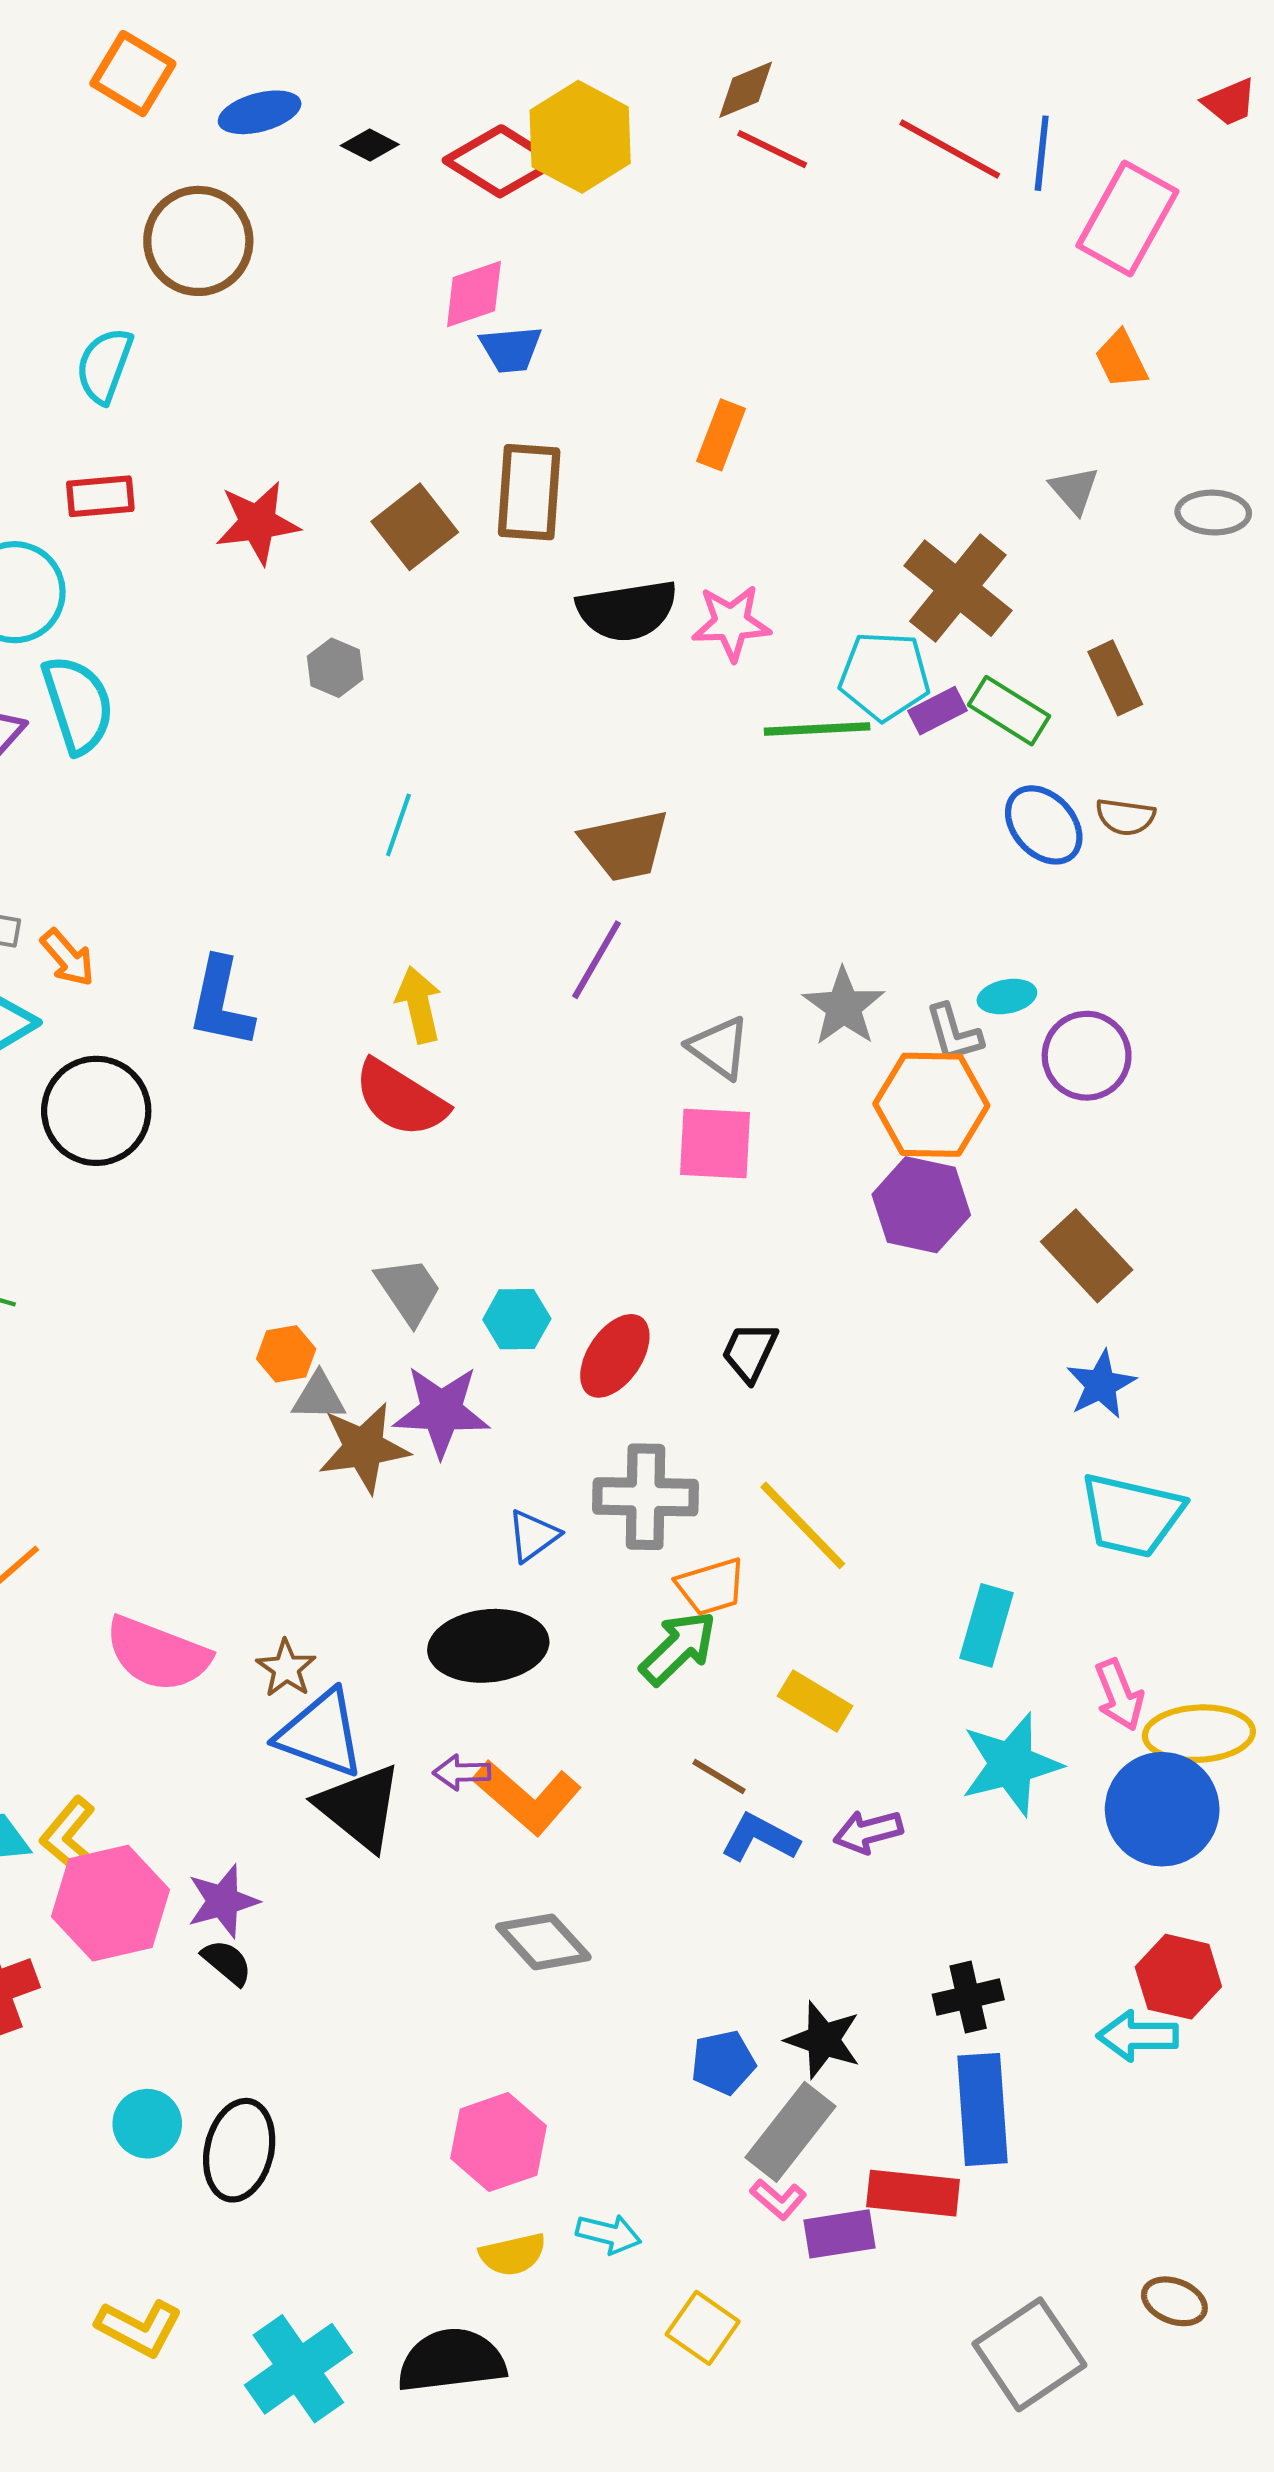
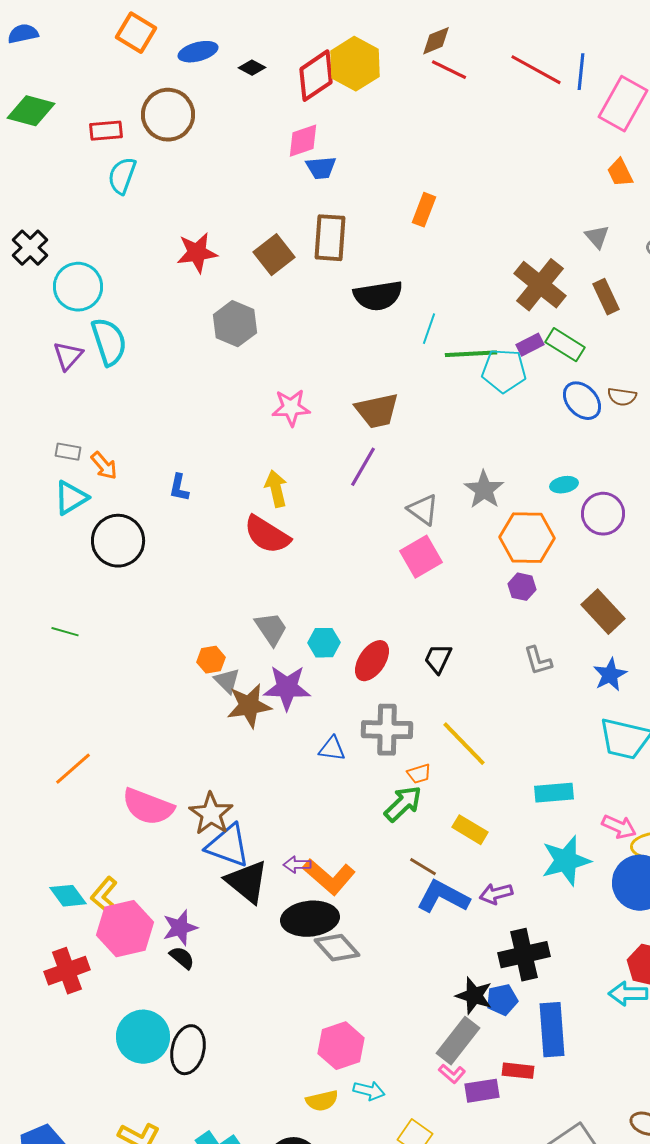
red diamond: (501, 161) -> (316, 76), turned -66
red rectangle: (100, 496) -> (106, 131), moved
pink star: (731, 623) -> (291, 408), moved
gray hexagon: (335, 668) -> (235, 324), size x1.6
cyan pentagon: (884, 676) -> (504, 371), moved
brown rectangle: (1115, 678) -> (606, 297), moved
cyan line: (398, 825) -> (429, 329), moved
blue L-shape: (221, 1003) -> (179, 488), size x0.6
gray L-shape: (954, 1033) -> (538, 661), moved
pink square: (715, 1144) -> (421, 557), turned -33
purple hexagon: (921, 1205) -> (522, 587), size x0.6
gray triangle: (319, 1397) -> (227, 681), turned 44
blue triangle: (533, 1536) -> (332, 749), turned 44
orange trapezoid: (711, 1587) -> (419, 774), size x0.7
cyan rectangle: (987, 1625) -> (554, 793), turned 69
black ellipse: (488, 1646) -> (310, 919), moved
brown star: (286, 1668) -> (211, 814), size x1.5
pink arrow: (1119, 1695) -> (619, 827), turned -44
blue L-shape: (760, 1838) -> (443, 897), size x1.4
black cross: (968, 1997) -> (524, 955), moved, size x1.5
blue pentagon: (723, 2062) -> (502, 1000), moved
cyan circle: (147, 2124) -> (143, 1037), size x1.6
pink hexagon: (498, 2142) -> (341, 1046), moved
red rectangle: (913, 2193) -> (518, 1071), size x0.7

